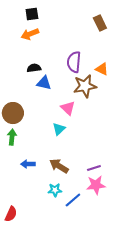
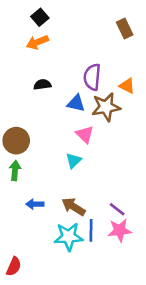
black square: (32, 14) -> (40, 17), turned -32
blue triangle: (44, 83) -> (76, 103), moved
purple line: (94, 168) -> (117, 209), turned 56
cyan star: (55, 190) -> (69, 237), size x1.6
blue line: (73, 200) -> (91, 230), moved, turned -48

